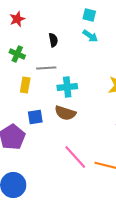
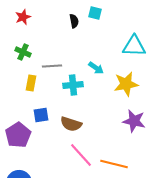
cyan arrow: (90, 36) -> (96, 68), moved
black semicircle: (53, 40) -> (74, 21), moved
brown semicircle: (65, 113) -> (71, 124), moved

